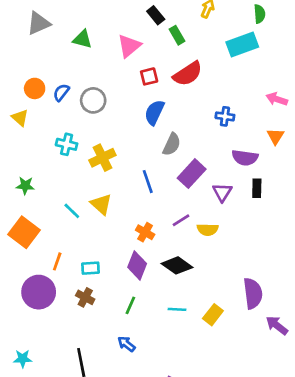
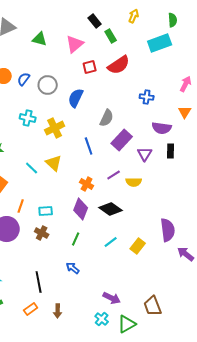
pink arrow: (277, 99) -> (186, 84), turned 98
blue semicircle: (154, 112) -> (76, 98), moved
cyan line: (177, 309) -> (111, 242), turned -40

